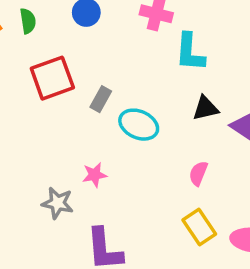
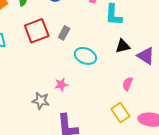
gray rectangle: (101, 99) -> (64, 33), moved
pink semicircle: (198, 173) -> (127, 84), moved

